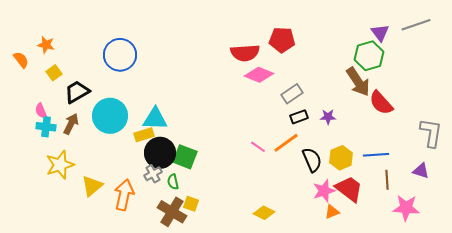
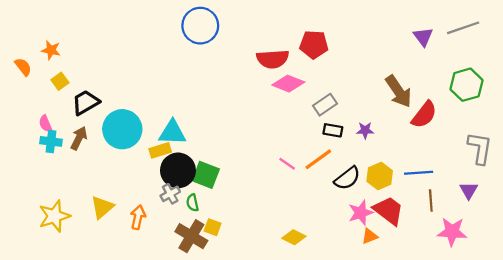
blue circle: (120, 55) -> (200, 26), moved
green hexagon: (369, 56) -> (466, 85), moved
red semicircle: (381, 103) -> (424, 115), turned -100
black rectangle: (299, 117) -> (333, 130), turned 30
black semicircle: (312, 160) -> (347, 178), turned 75
yellow star: (60, 165) -> (54, 216), moved
purple triangle: (421, 171) -> (469, 190), turned 42
orange arrow: (124, 195) -> (138, 217), size x0.7

